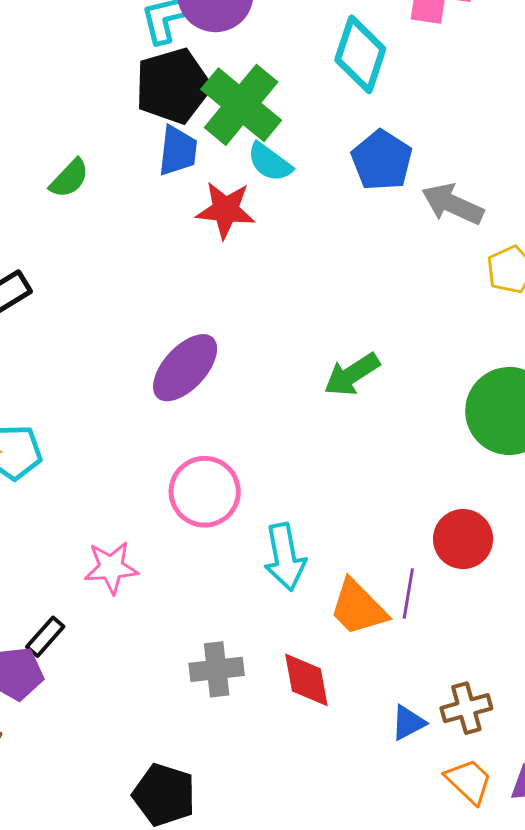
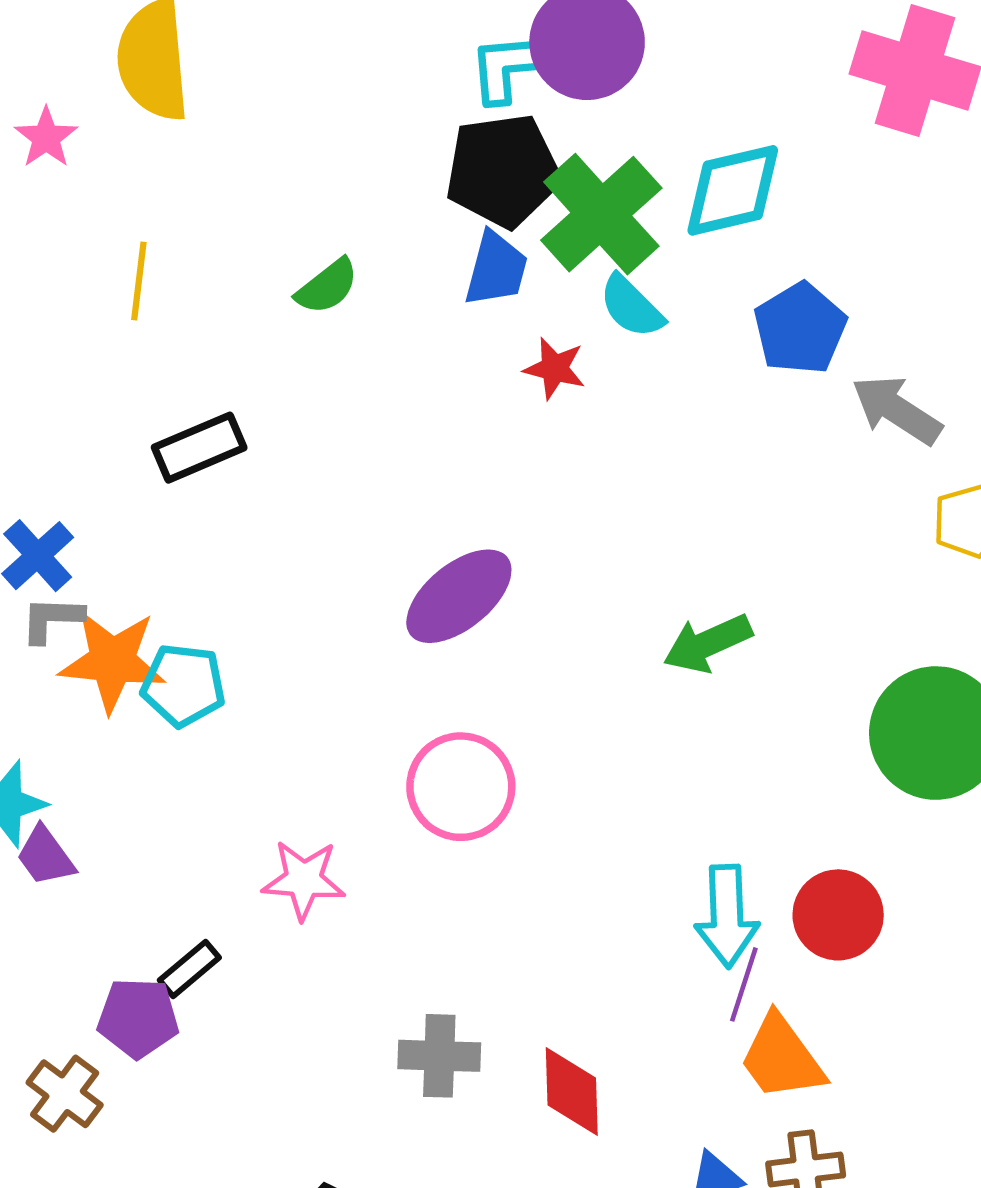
cyan diamond: (360, 54) -> (733, 190), moved, turned 50
red star: (226, 210) -> (555, 368), size x0.7
cyan arrow: (285, 557) -> (727, 916), moved
orange trapezoid: (358, 608) -> (782, 1058), moved

